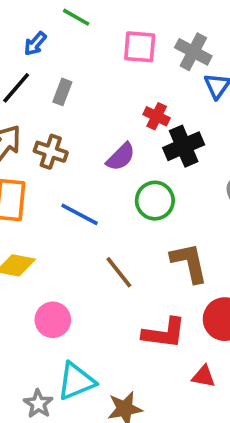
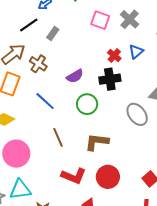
gray cross: (193, 52) -> (130, 19), moved
red cross: (157, 116) -> (114, 56), moved
brown L-shape: (189, 263) -> (97, 142), turned -85
pink circle: (53, 320) -> (16, 154), size x1.4

